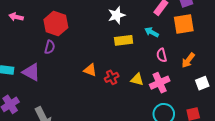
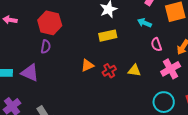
yellow rectangle: (124, 40) -> (108, 36), moved
orange triangle: (90, 70) -> (87, 65), turned -40
pink cross: (160, 83) -> (171, 69), moved

